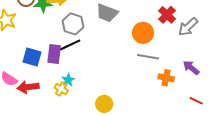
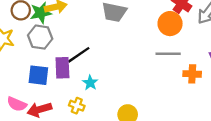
gray hexagon: (73, 24) -> (40, 37), moved
orange circle: (143, 33) -> (170, 24), moved
cyan star: (68, 80) -> (90, 83), moved

